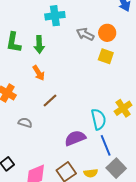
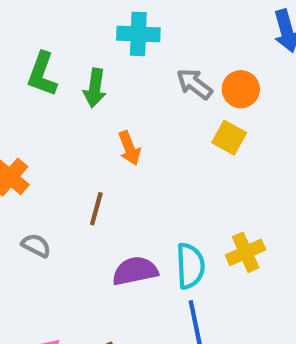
orange arrow: (39, 73) -> (129, 148), moved
brown line: (50, 100) -> (96, 209), turned -42
purple semicircle: (75, 138) -> (135, 271), moved

